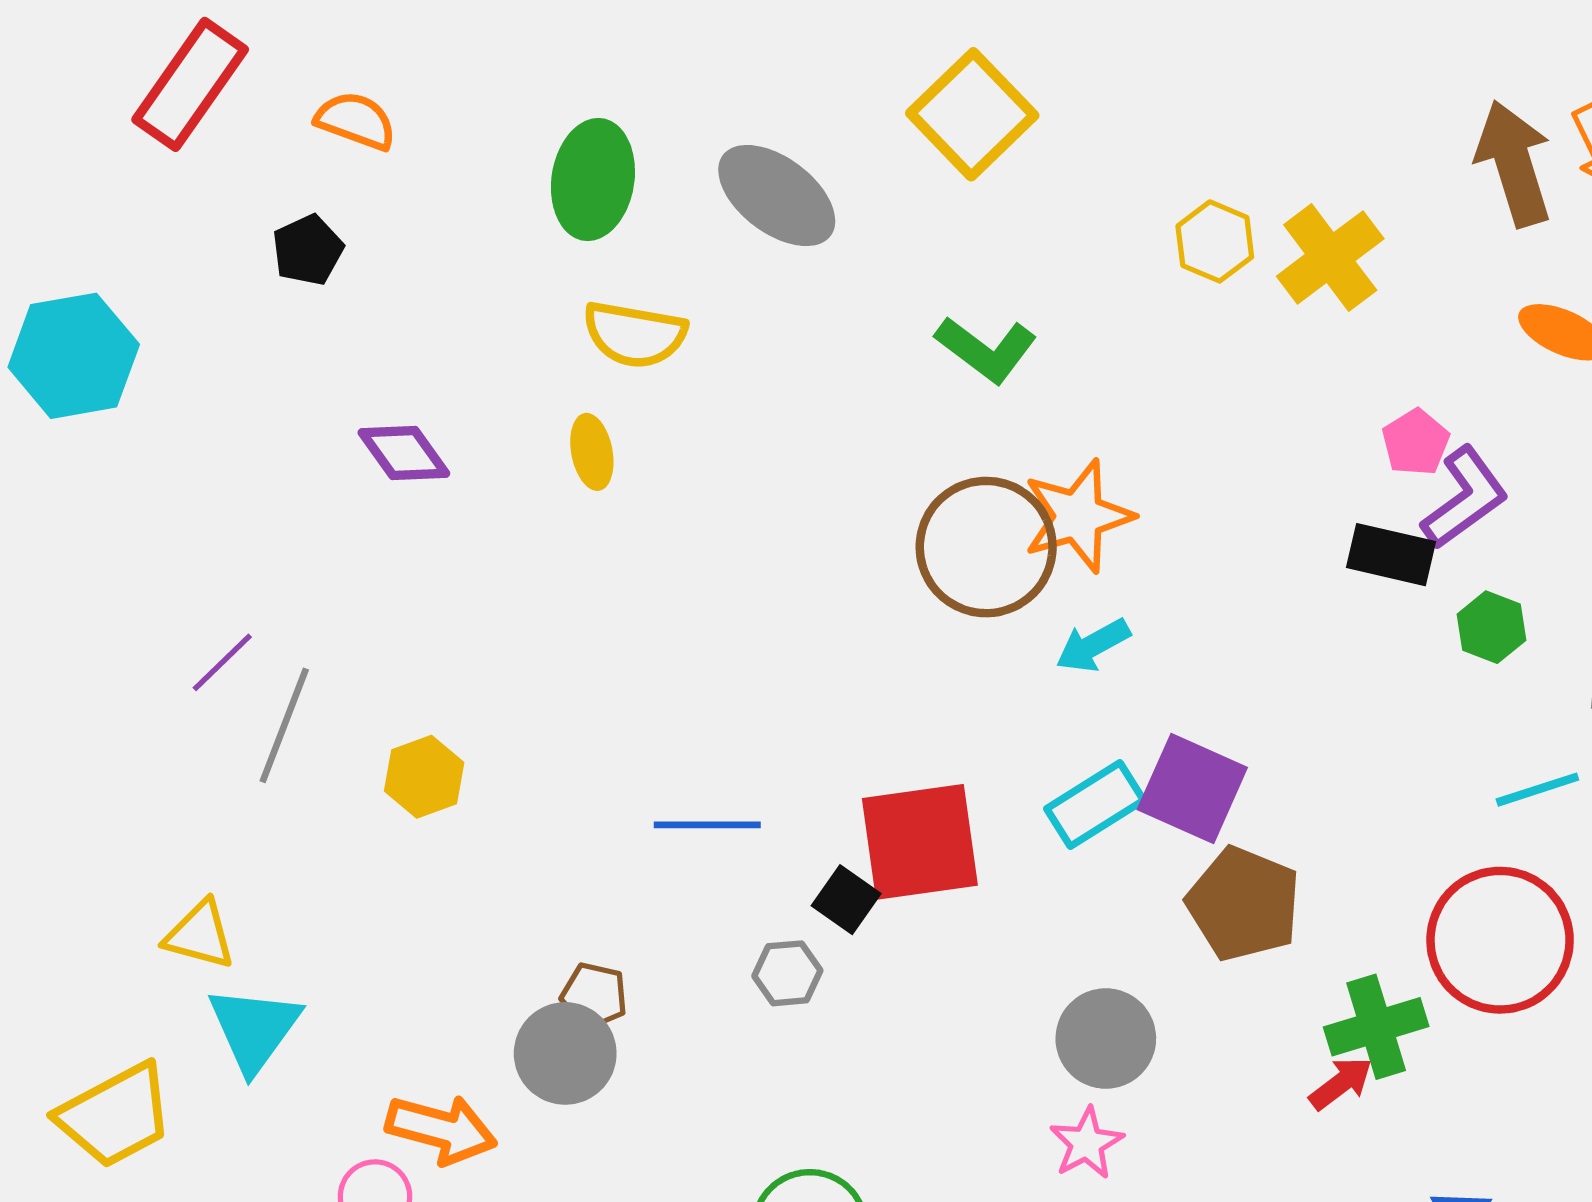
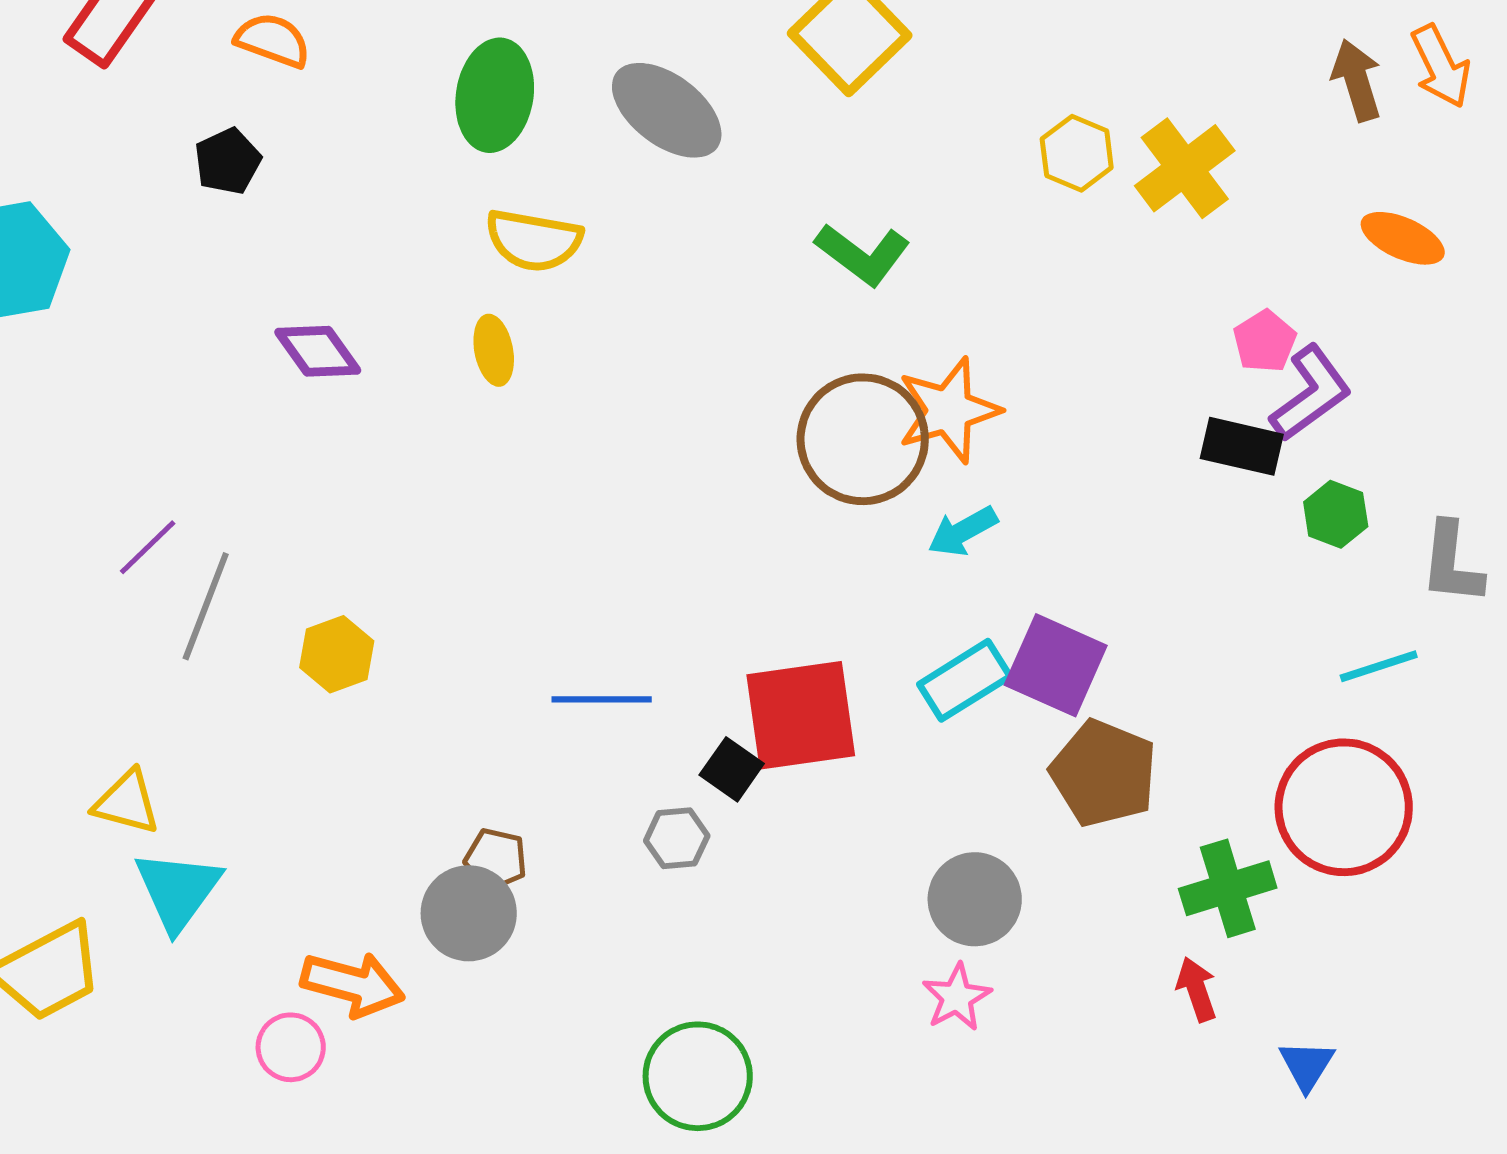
brown arrow: (1514, 163) -> (1357, 80), size x0.7
red arrow: (1341, 1083) -> (1197, 989), moved, turned -72

